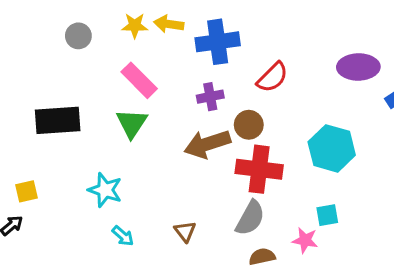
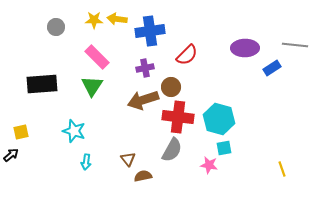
cyan hexagon: (332, 148) -> (219, 119), moved
cyan arrow: (123, 236) -> (86, 162), turned 56
brown semicircle: (262, 257) -> (143, 176), moved

